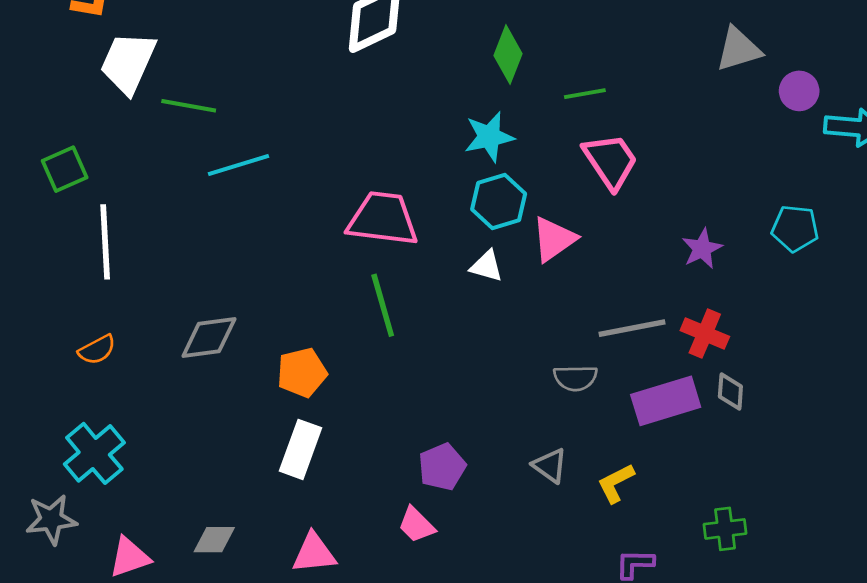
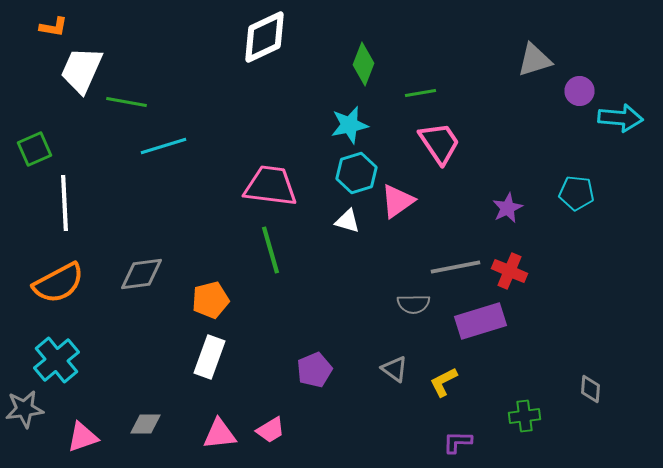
orange semicircle: (97, 350) -> (58, 283), size x1.8
gray diamond: (730, 391) -> (590, 389), moved
pink trapezoid: (416, 525) -> (270, 430), moved, turned -76

